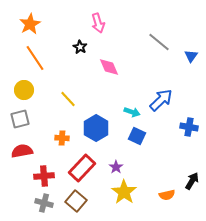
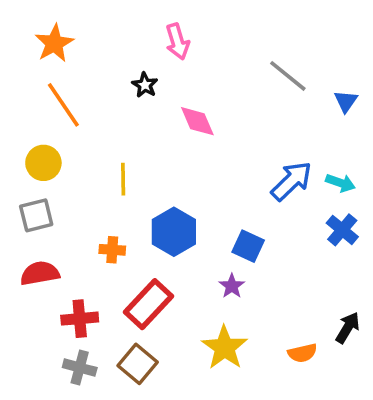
yellow line: (68, 99) -> (123, 179), turned 42
cyan arrow: (132, 112) -> (340, 183), moved
blue cross: (189, 127) -> (342, 230), turned 30
purple star: (116, 167) -> (232, 286), moved

